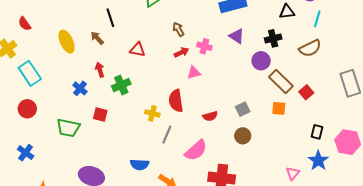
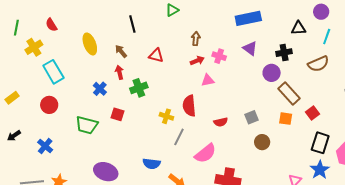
brown arrow: (178, 29) -> (196, 39), turned 32
brown arrow: (97, 38) -> (121, 51), moved
red square: (306, 92) -> (312, 113), moved
black rectangle: (317, 132) -> (320, 143), size x1.5
brown circle: (243, 136) -> (262, 142), moved

